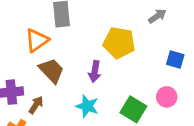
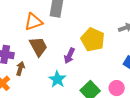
brown arrow: (36, 105) -> (20, 68), turned -32

